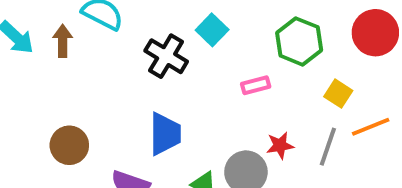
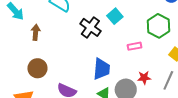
brown arrow: (63, 41) -> (36, 32), moved
blue trapezoid: (165, 134) -> (102, 69), moved

